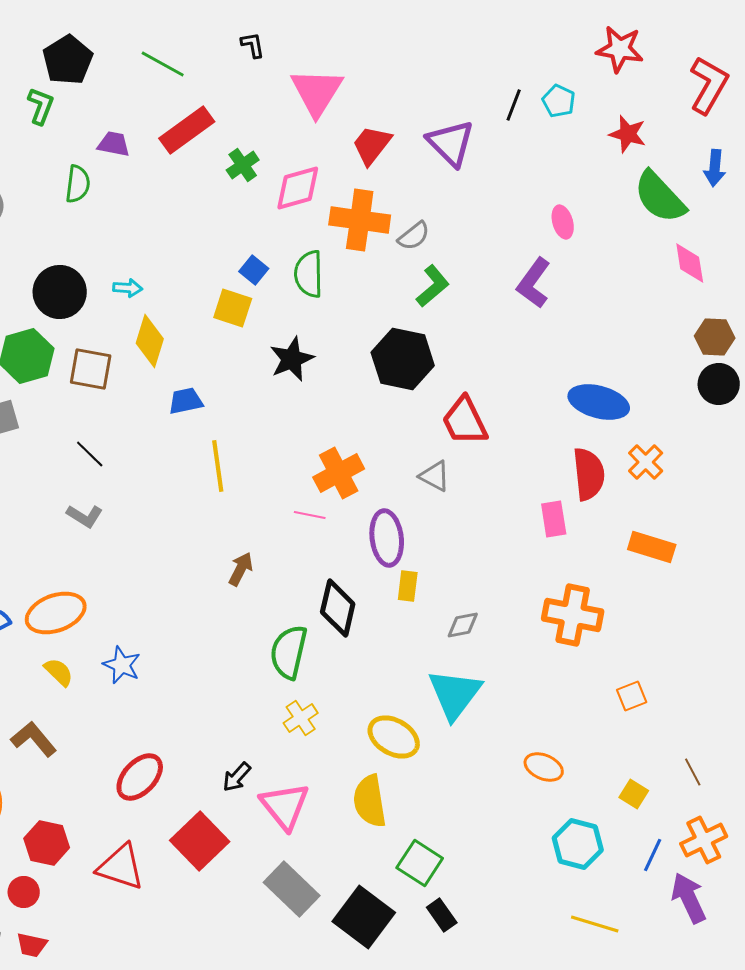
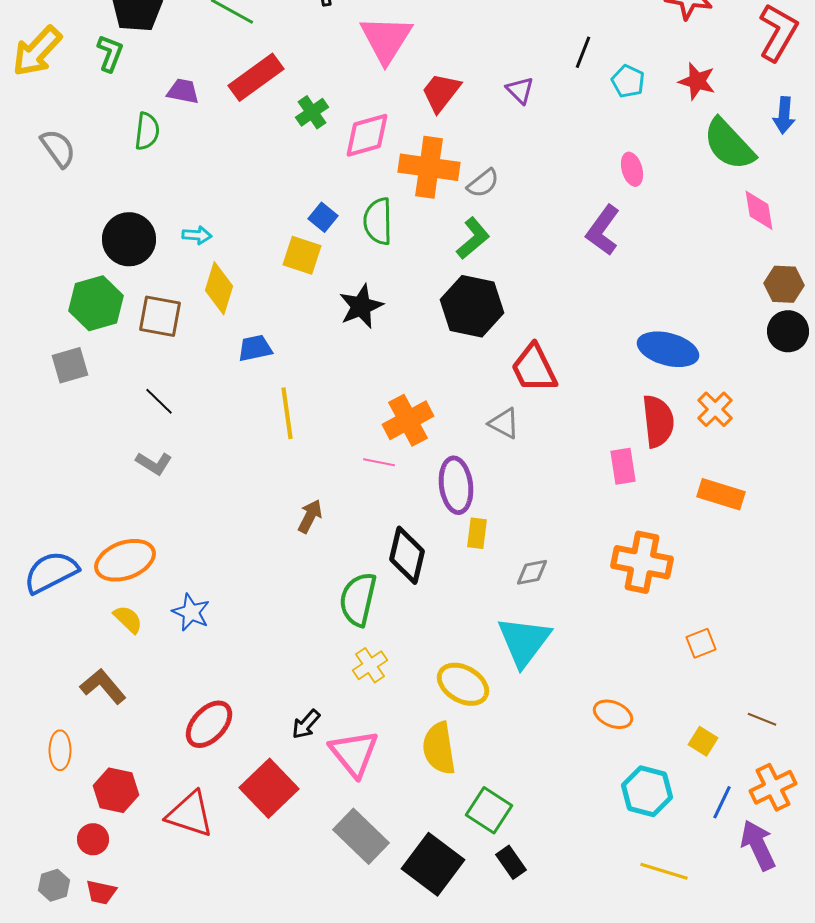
cyan pentagon: (559, 101) -> (628, 81), moved
purple triangle: (451, 143) -> (520, 90), size x0.6
green L-shape: (433, 286) -> (473, 238), moved
brown line: (693, 772) -> (762, 719), turned -40

